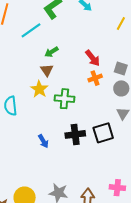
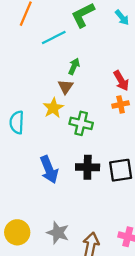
green arrow: (51, 52) -> (74, 66), turned 136
blue arrow: (43, 141) -> (49, 169), size x1.6

